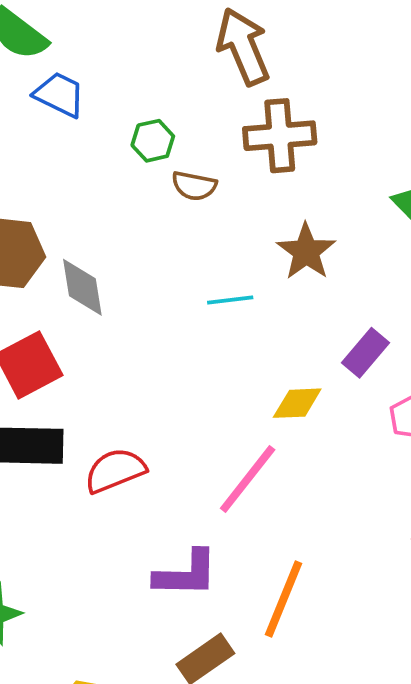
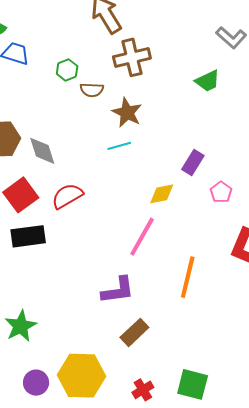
brown star: (306, 252) -> (127, 113), moved
red semicircle: (115, 471) -> (67, 196), moved
orange line: (283, 599) -> (188, 277), moved

